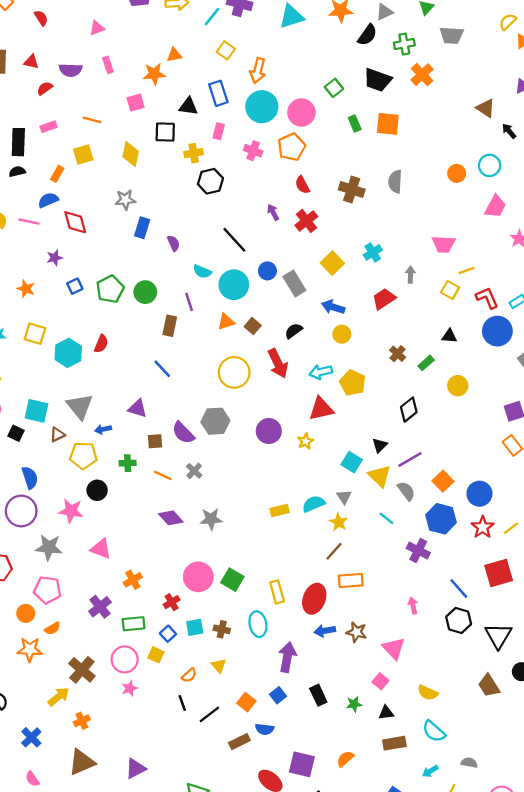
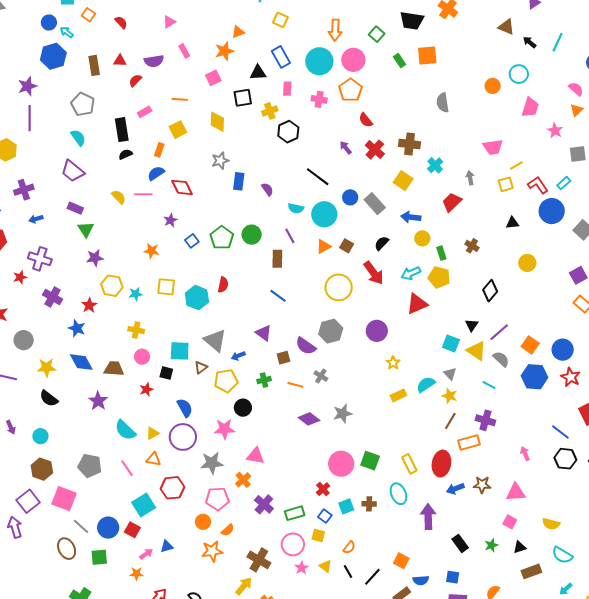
orange arrow: (258, 71) -> (335, 30), moved
brown cross: (352, 190) -> (410, 144), moved
yellow square: (450, 290) -> (506, 184), turned -35
green rectangle: (426, 363) -> (441, 253), moved, turned -56
purple triangle: (137, 408) -> (264, 333), turned 30
yellow star: (305, 441) -> (393, 363), moved
purple cross: (418, 551) -> (485, 420), moved
orange cross: (133, 580) -> (243, 480), moved
pink triangle: (394, 648) -> (516, 492), turned -40
yellow triangle: (219, 666) -> (325, 566), moved
blue square: (278, 695) -> (453, 577), moved, turned -32

